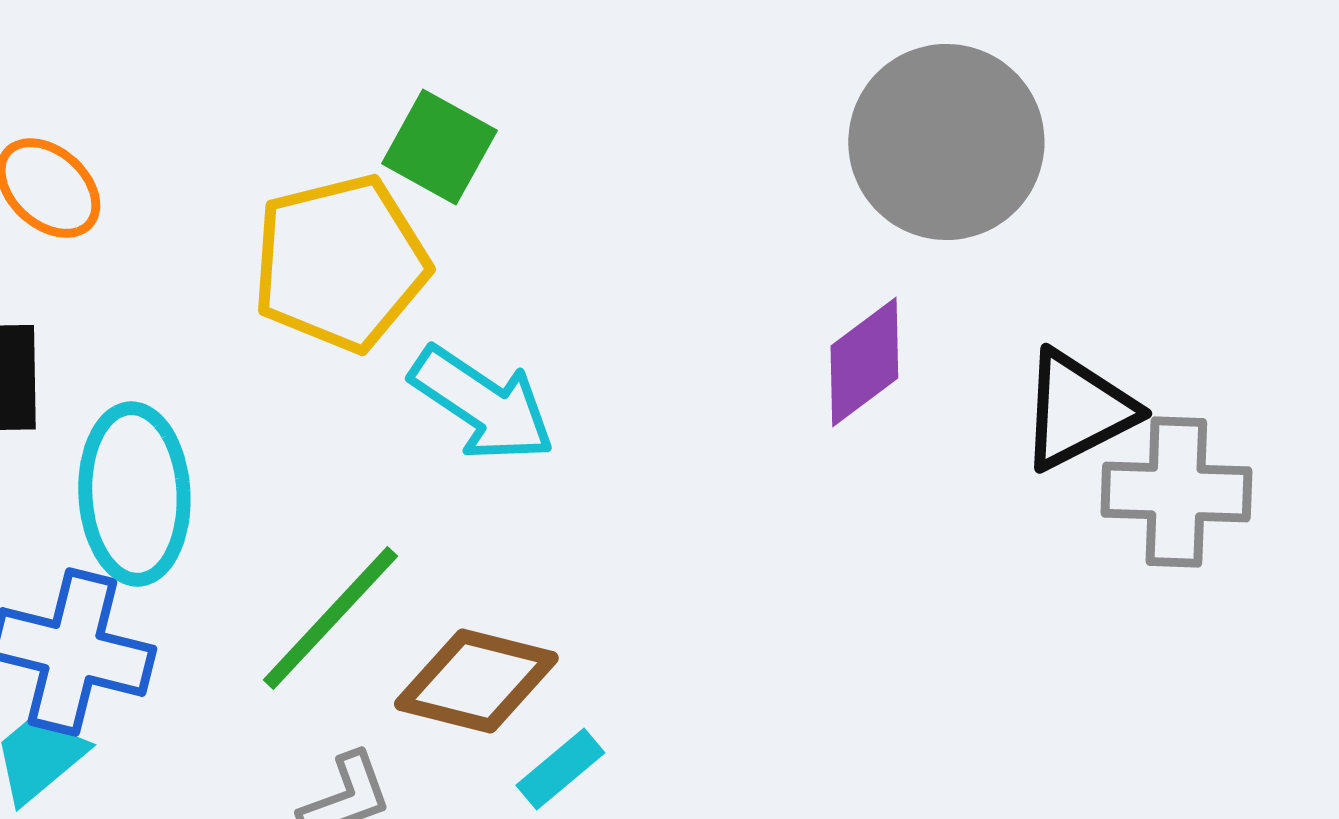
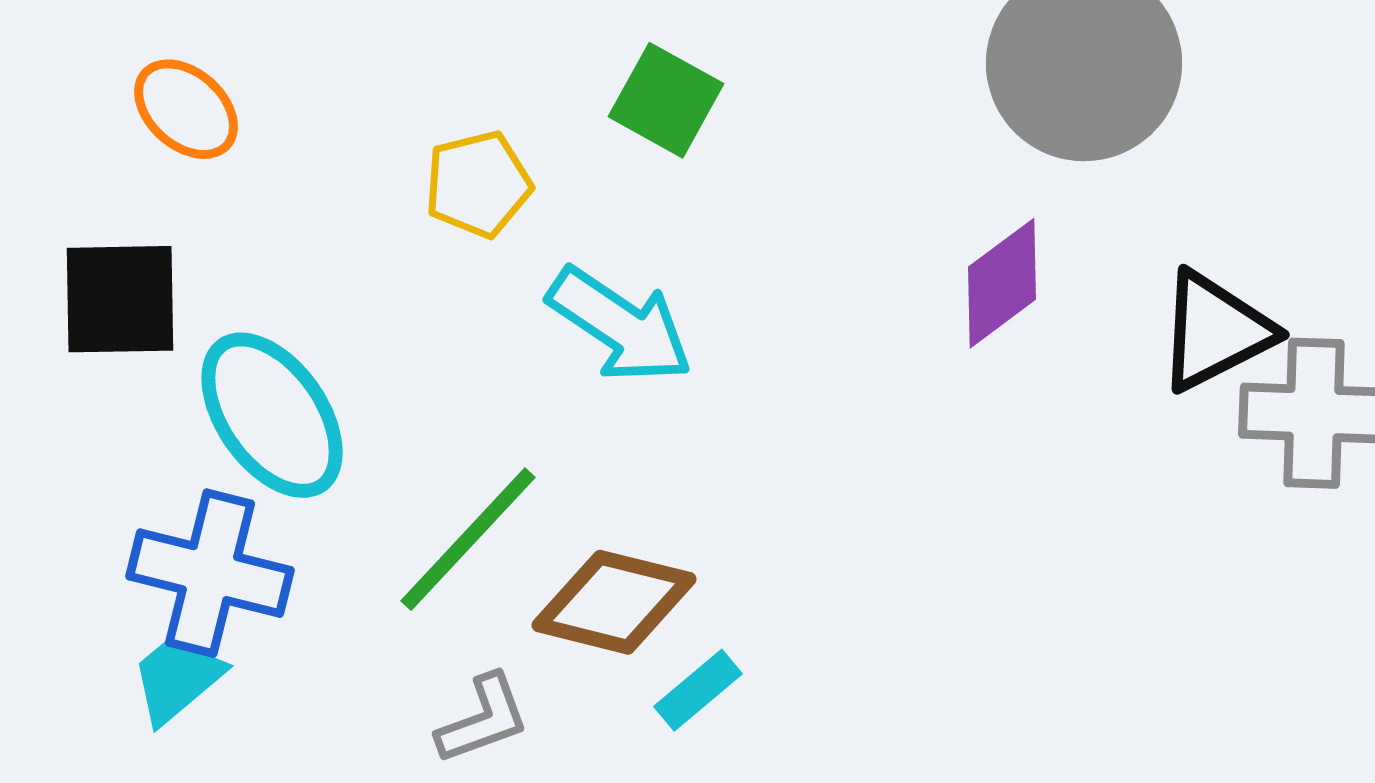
green square: (439, 147) -> (666, 100), moved
yellow pentagon: (340, 263) -> (478, 184), size x0.6
cyan ellipse: (134, 494) -> (272, 415), turned -32

